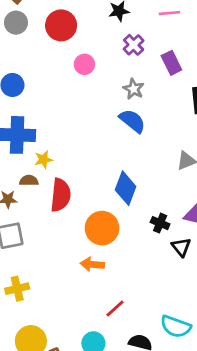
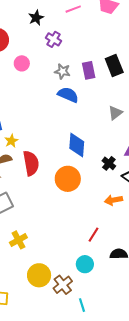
purple rectangle: (171, 63) -> (89, 70), moved, turned 30
black cross: (160, 223) -> (109, 163), turned 32
orange arrow: (92, 264) -> (114, 200), moved

